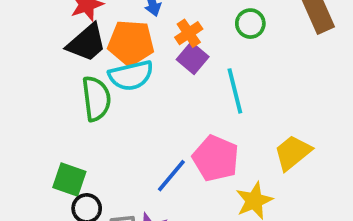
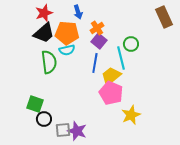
green circle: (250, 24) -> (131, 44), moved
cyan semicircle: (131, 76) -> (67, 50), size x0.7
yellow trapezoid: (293, 153) -> (111, 76), moved
blue line: (171, 176) -> (95, 63), moved, turned -30

